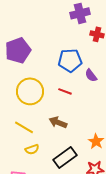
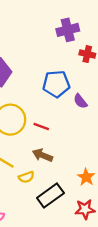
red line: (65, 91) -> (41, 126), moved
yellow semicircle: (32, 149) -> (26, 177), moved

